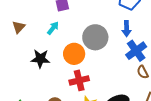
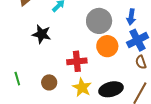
orange circle: (74, 54) -> (107, 46), moved

